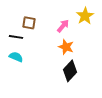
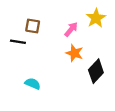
cyan semicircle: (16, 57) -> (33, 84), moved
black diamond: (70, 71) -> (96, 71), moved

